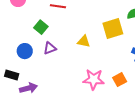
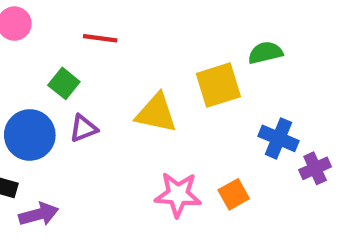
yellow triangle: (84, 41) -> (156, 113), size x1.5
blue circle: (25, 51) -> (30, 135), size x1.5

